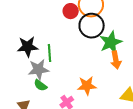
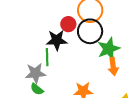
red circle: (71, 11) -> (68, 24), moved
black star: (28, 47) -> (57, 40), moved

